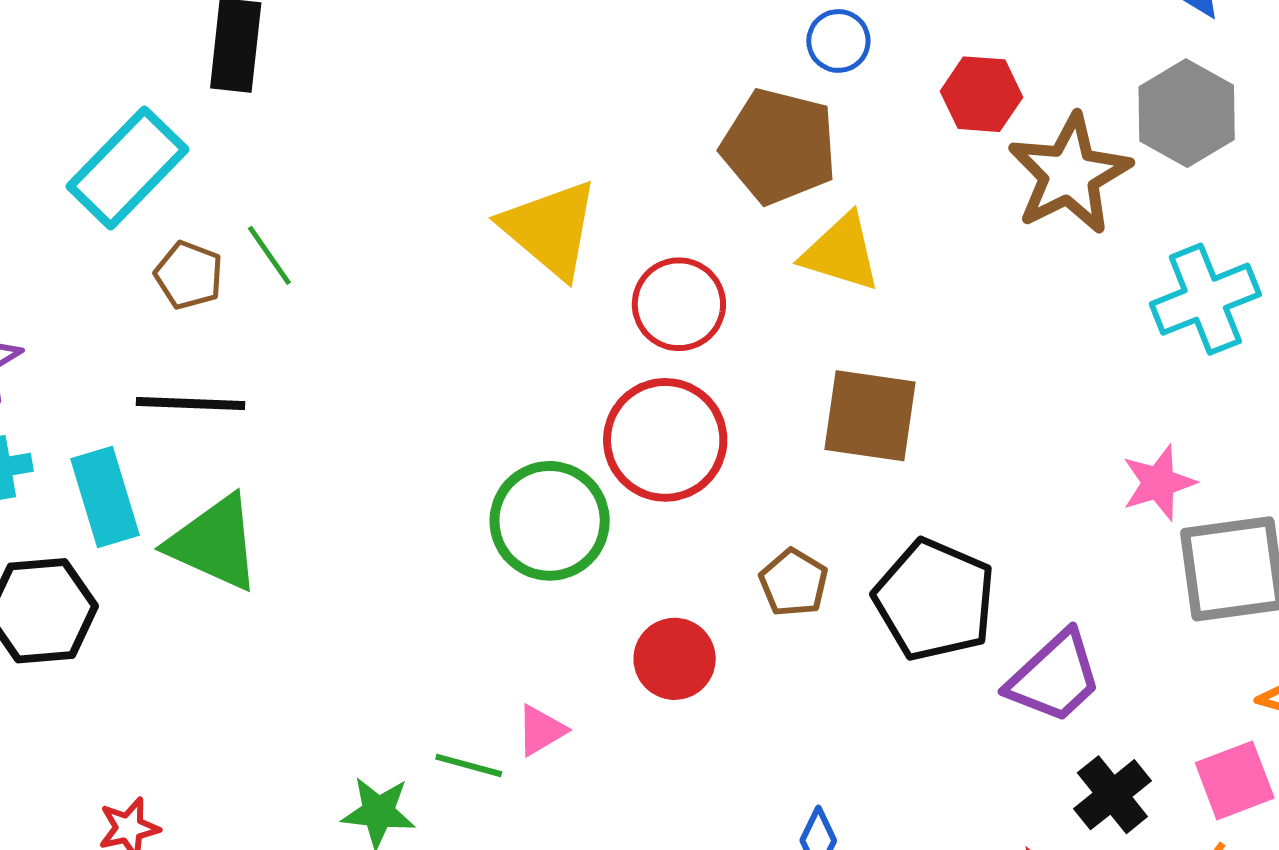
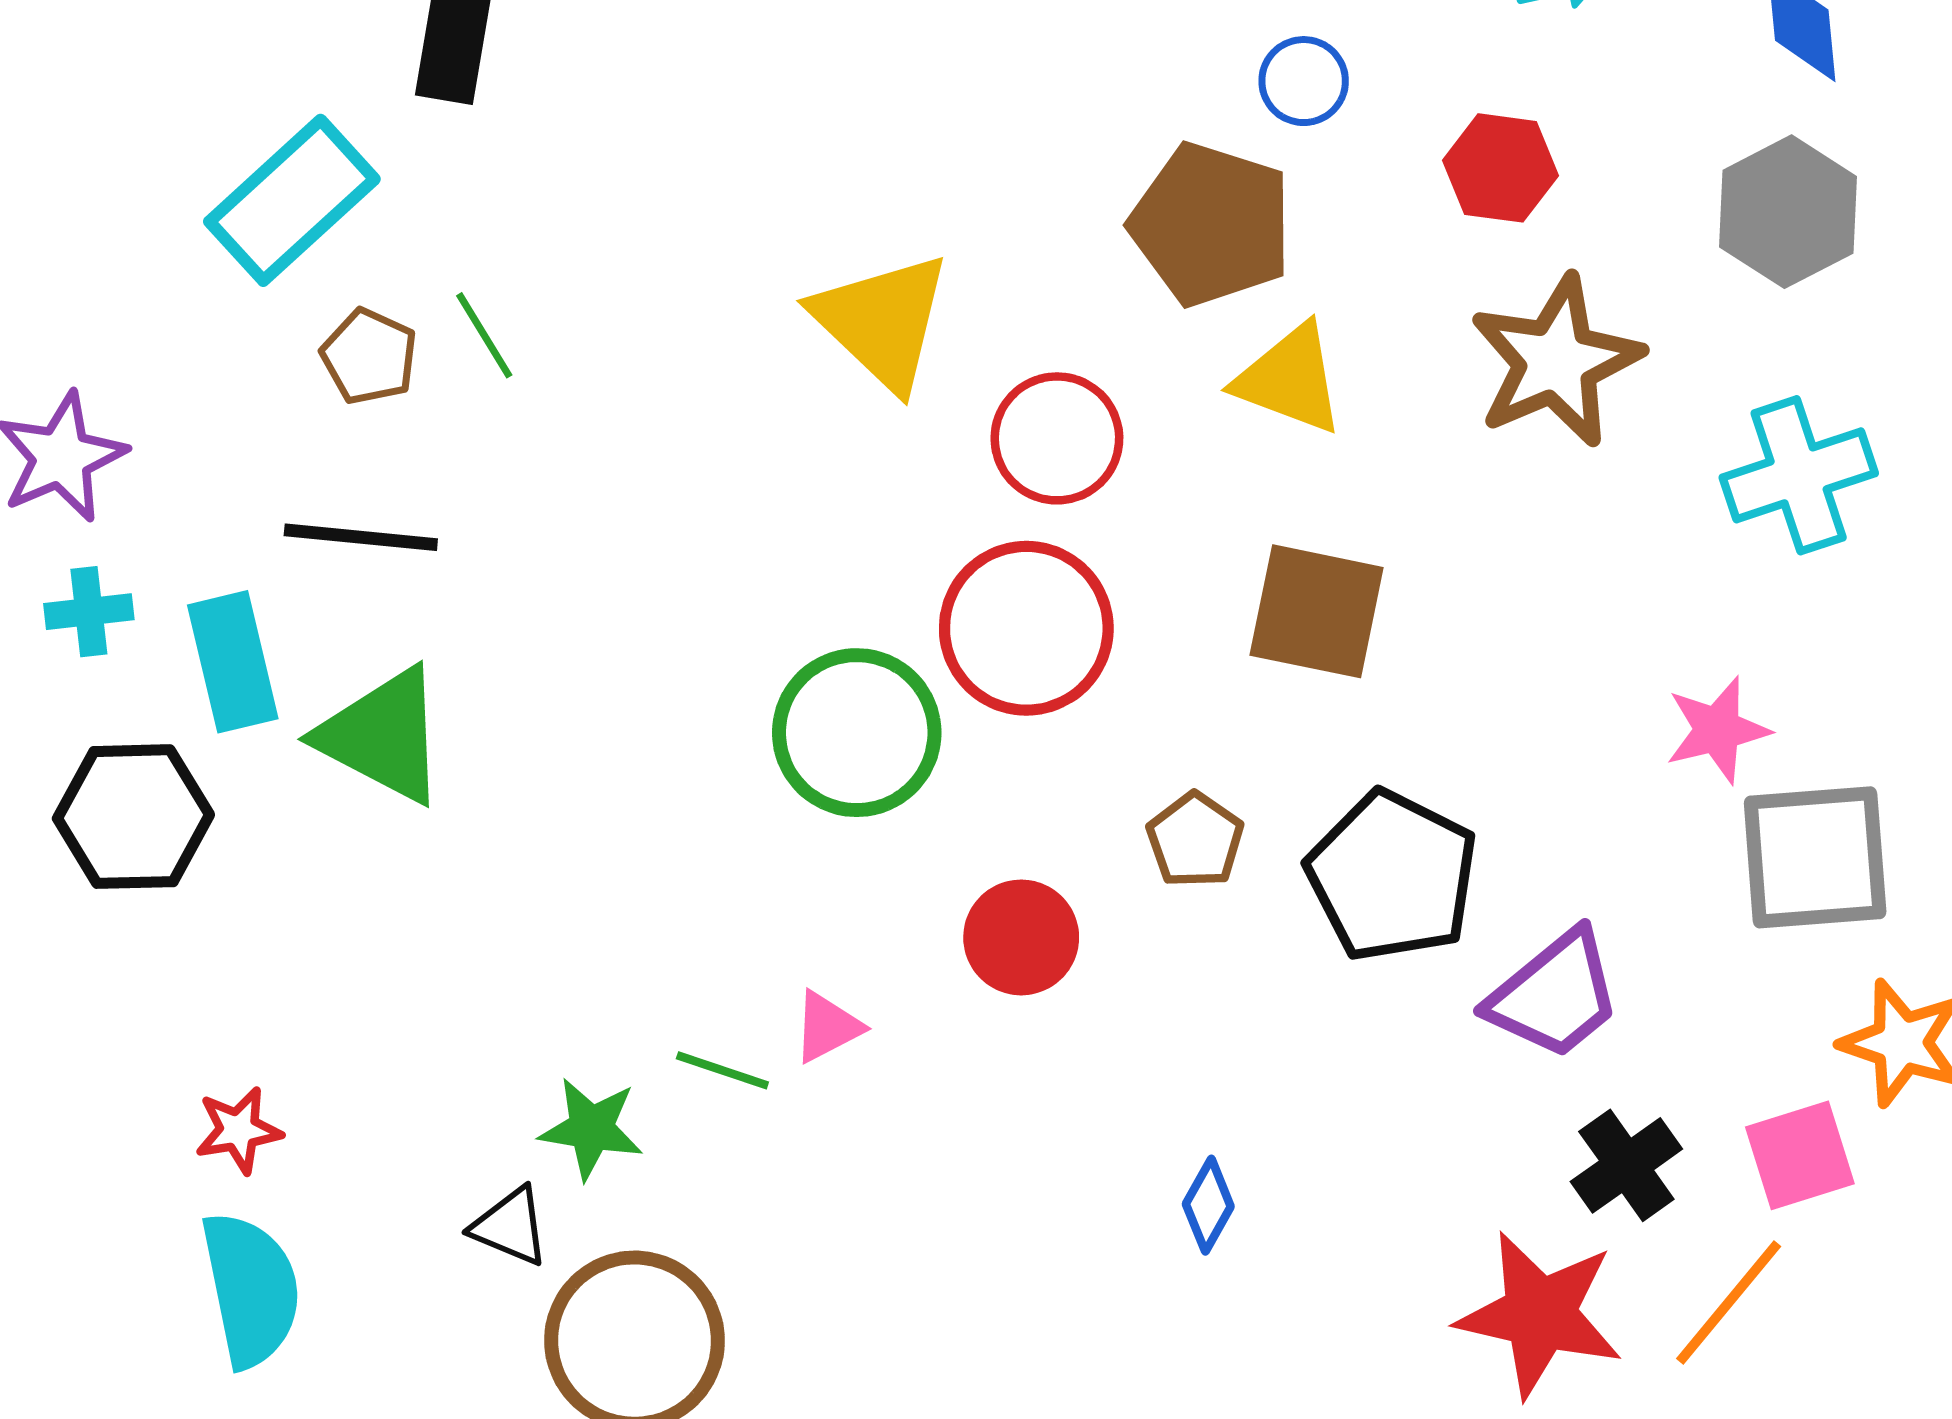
brown star: (1069, 174) -> (1556, 361), moved

